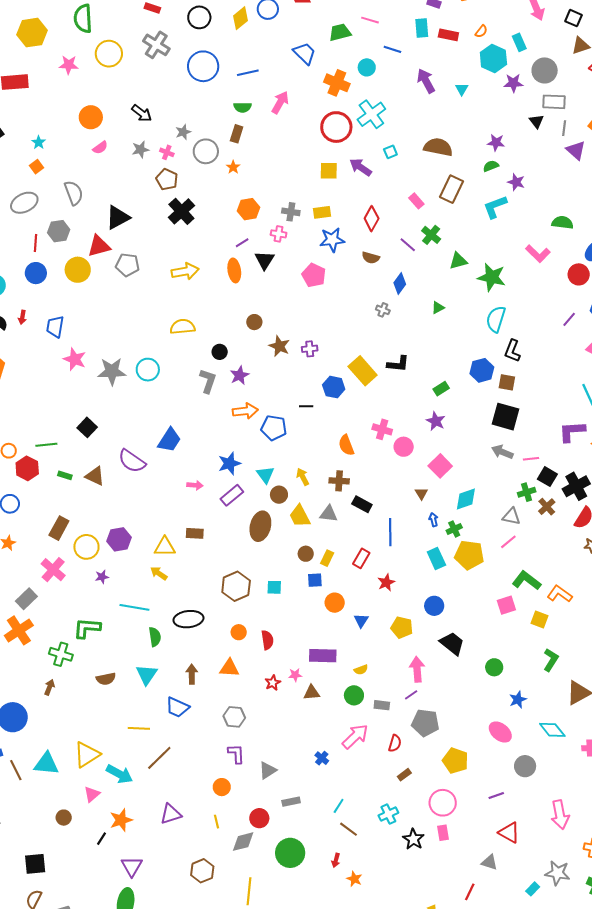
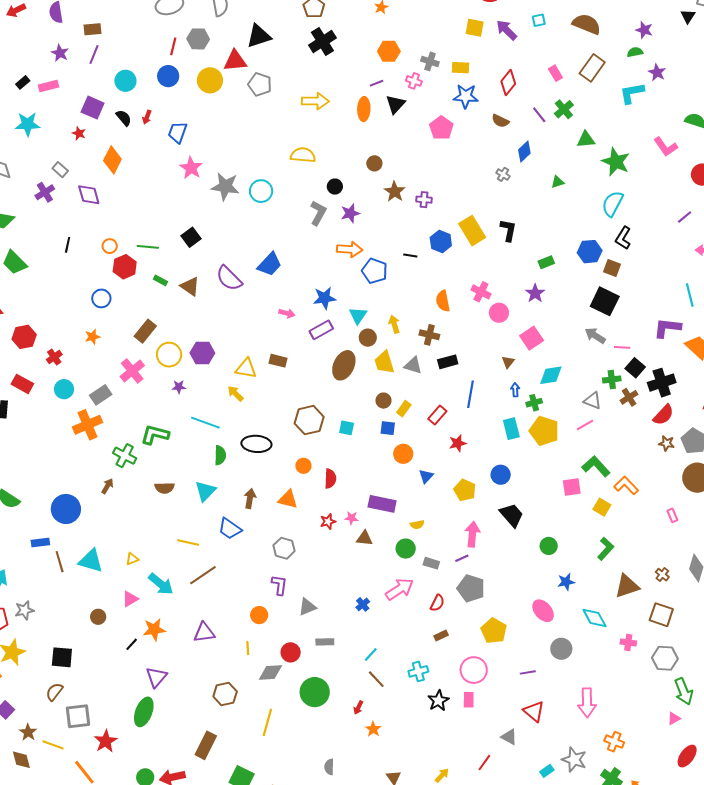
black L-shape: (398, 364) -> (508, 230), turned -95
black rectangle: (362, 504) -> (448, 362), turned -54
yellow triangle: (87, 755) -> (132, 559), size x0.5

